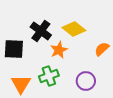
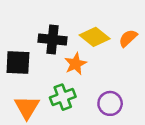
black cross: (41, 31) -> (52, 39), turned -30
orange semicircle: (102, 49) -> (128, 38), moved

